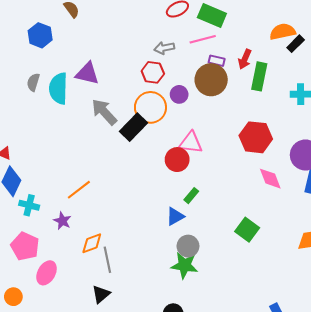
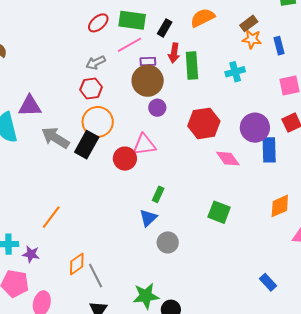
black rectangle: (296, 44) -> (165, 28), moved
purple circle: (179, 94) -> (157, 108), moved
red circle: (177, 160) -> (125, 159), moved
purple star: (62, 221) -> (31, 254), moved
green star: (185, 265) -> (146, 296), moved

